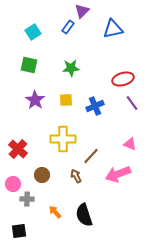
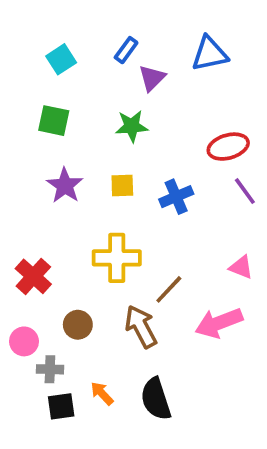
purple triangle: (82, 11) -> (152, 78), moved
brown arrow: (76, 176) -> (141, 327), size x1.6
black square: (19, 231) -> (61, 406), moved

